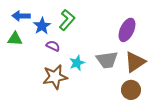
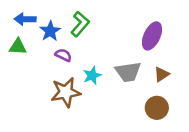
brown triangle: (135, 62) -> (162, 74), size x0.6

